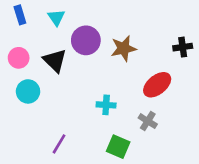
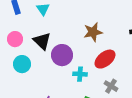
purple circle: (86, 40) -> (62, 55), moved
red ellipse: (157, 85) -> (105, 59), moved

